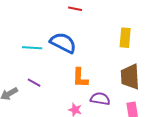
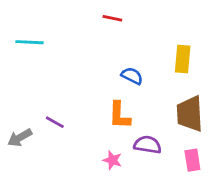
blue semicircle: (63, 43) -> (132, 76), moved, size x0.6
cyan line: (32, 48) -> (30, 42), moved

